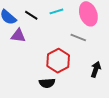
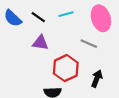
purple triangle: (18, 36) -> (40, 43), moved
black arrow: (96, 69) -> (97, 79), moved

